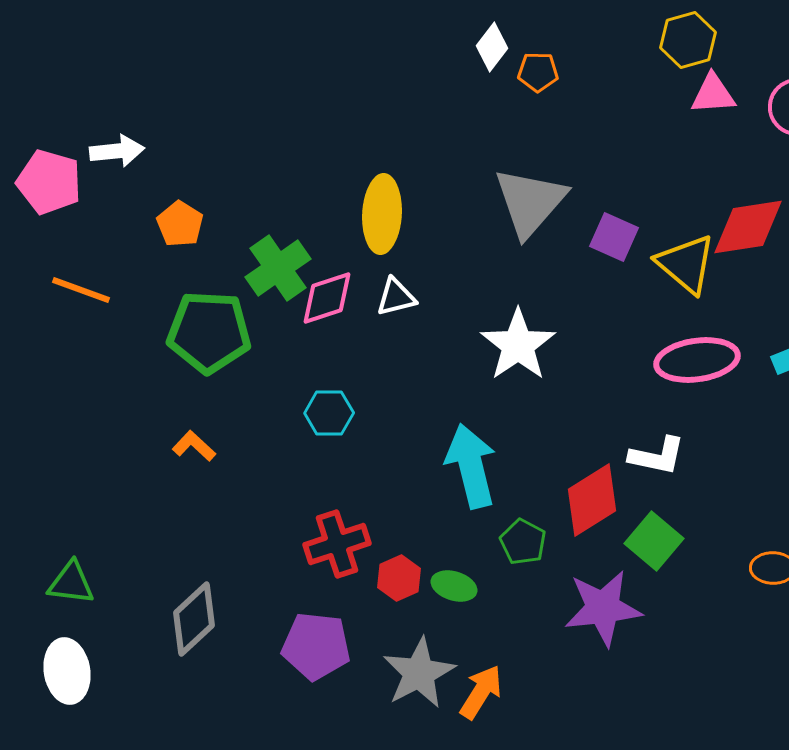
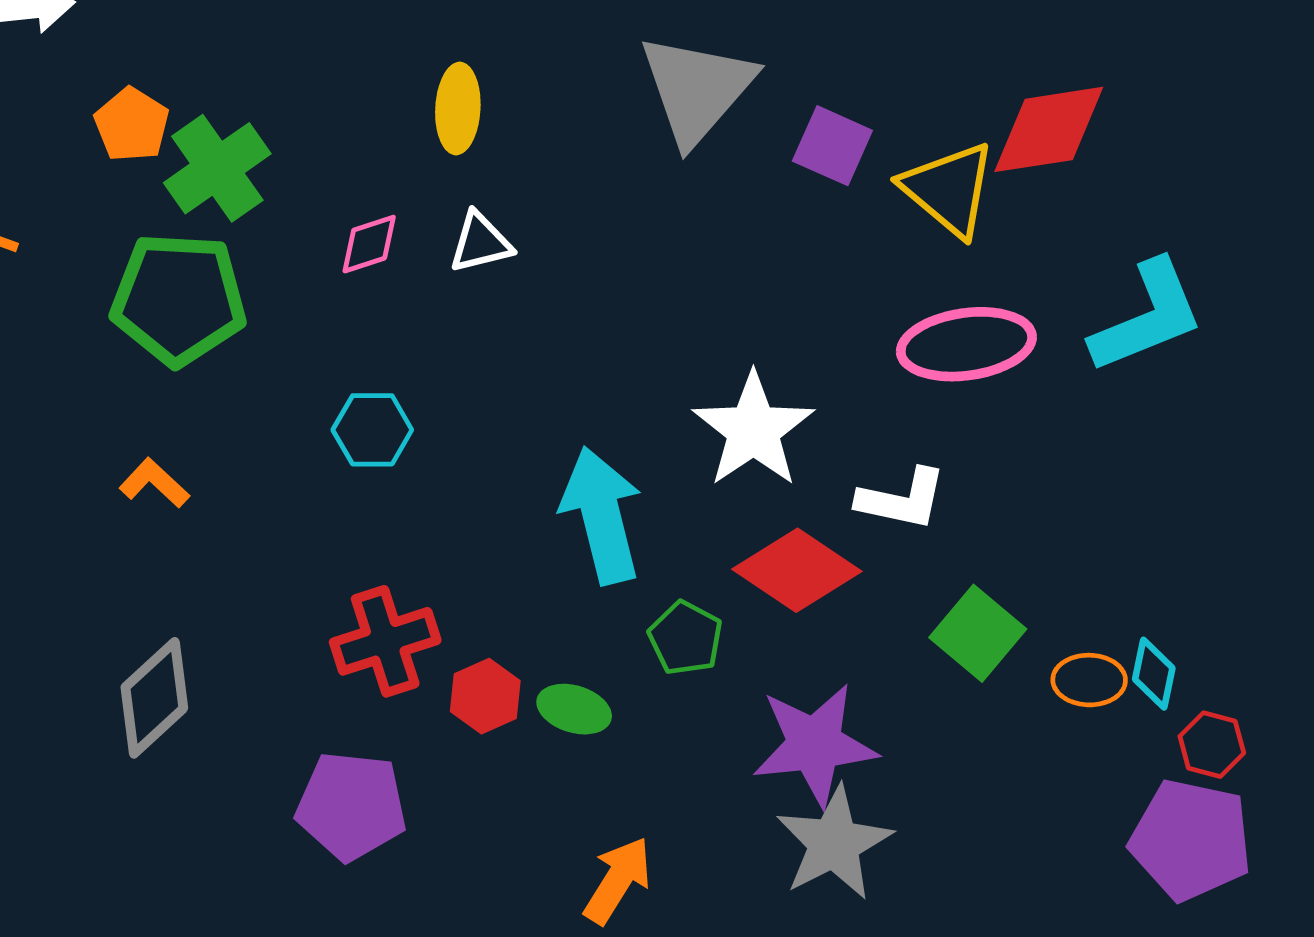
yellow ellipse: (382, 214) -> (458, 108), size x0.7
green cross: (278, 268) -> (217, 168), moved
pink diamond: (327, 298) -> (369, 244), size x0.7
white star: (518, 345) -> (753, 430), moved
red diamond: (592, 500) -> (797, 570), turned 66
green square: (654, 541) -> (978, 633), moved
gray diamond: (194, 619) -> (154, 698), moved
gray star: (419, 673) -> (834, 843), moved

